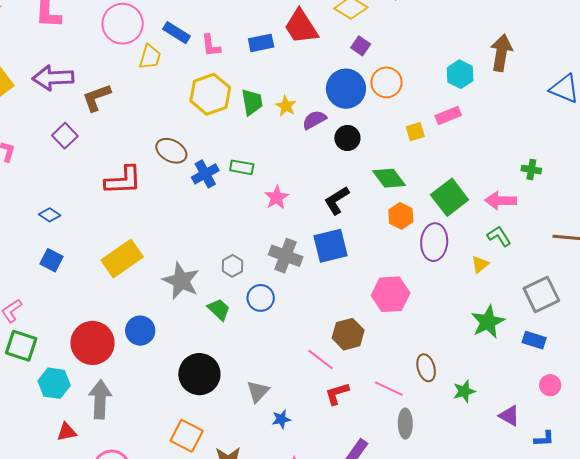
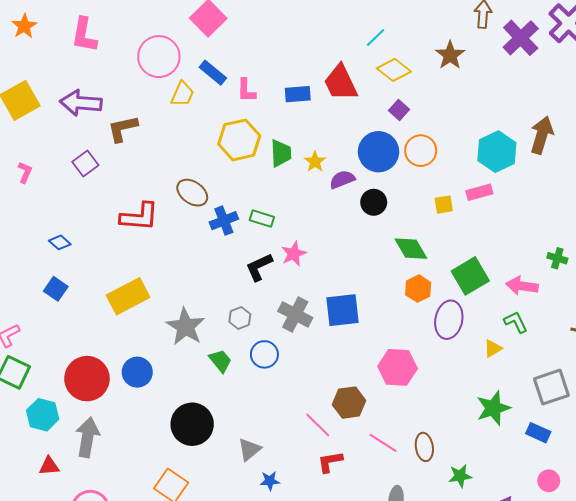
cyan hexagon: (460, 74) -> (497, 152), size x1.4
black L-shape: (337, 200) -> (259, 267), moved
pink line: (389, 389) -> (383, 443), moved

